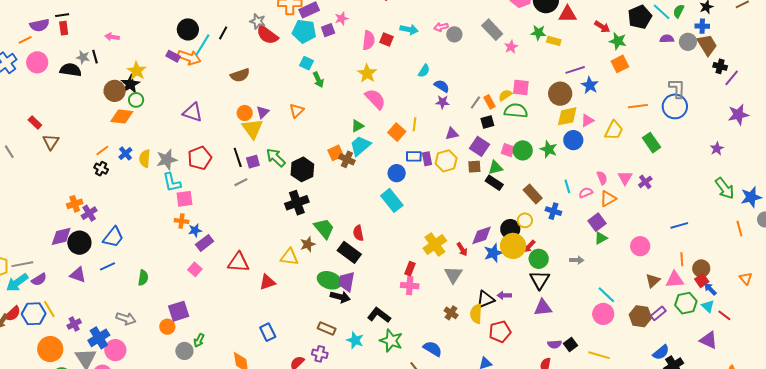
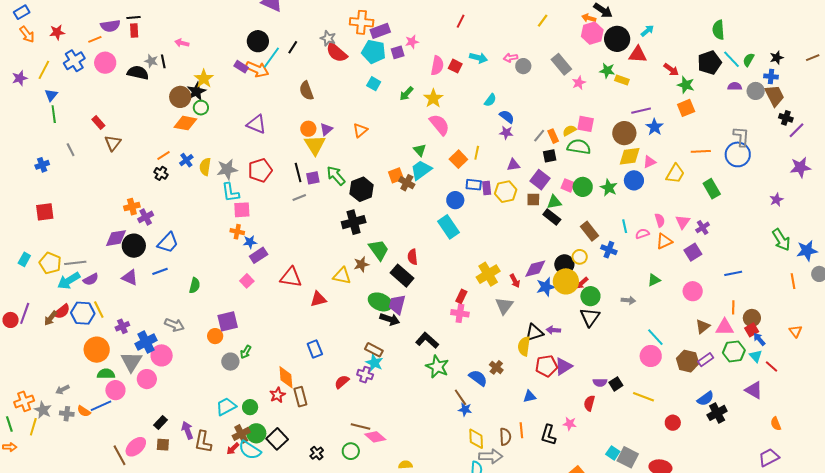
brown semicircle: (240, 75) -> (306, 91), turned 84
green arrow: (318, 80) -> (406, 94), moved, turned 63
green triangle: (357, 126) -> (420, 150), turned -48
purple square: (597, 222) -> (693, 252), moved
purple triangle: (543, 308) -> (563, 366), moved, turned -30
brown cross: (451, 313) -> (496, 367), moved
cyan star: (355, 340) -> (374, 363), moved

